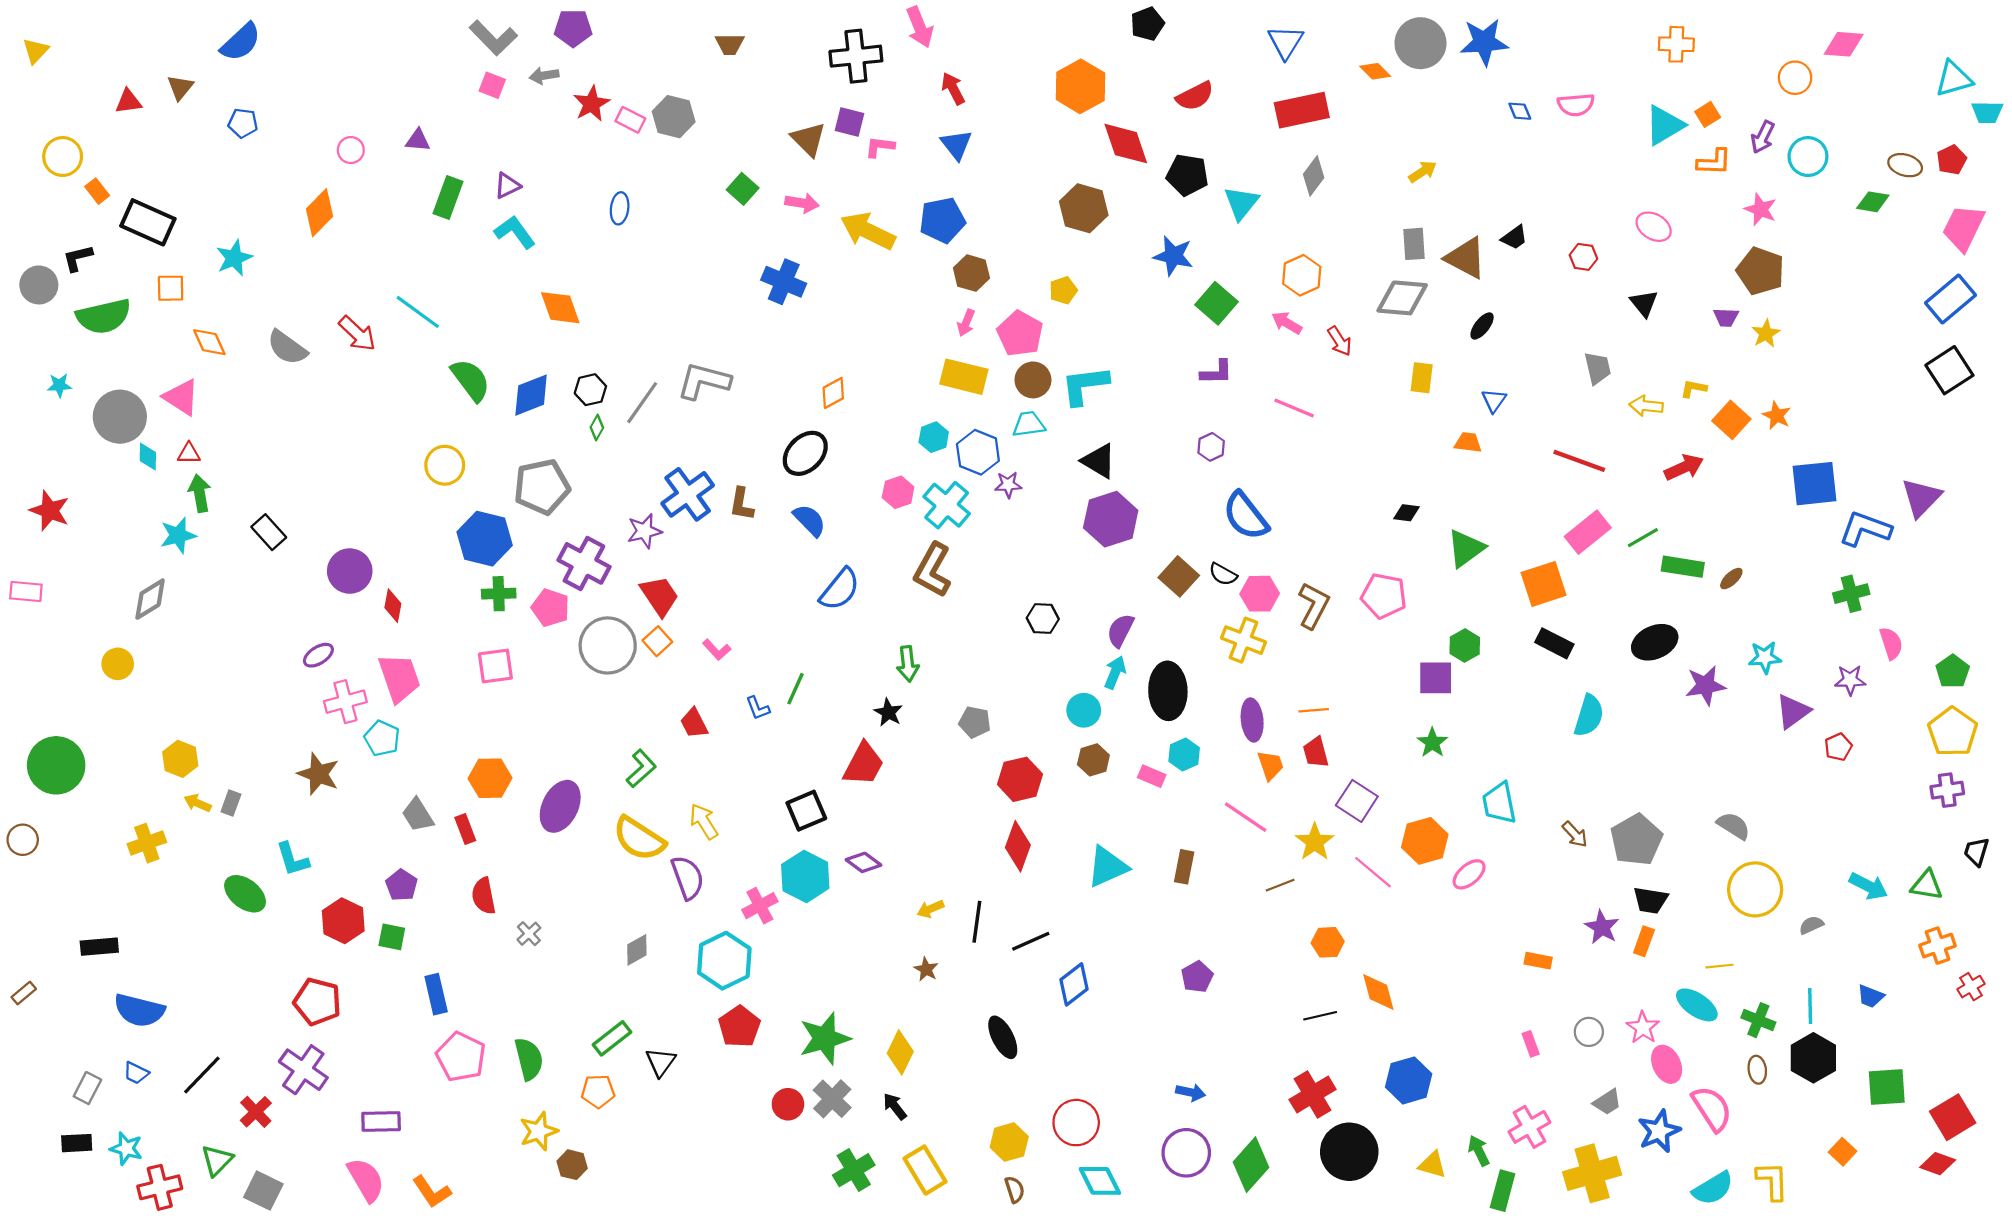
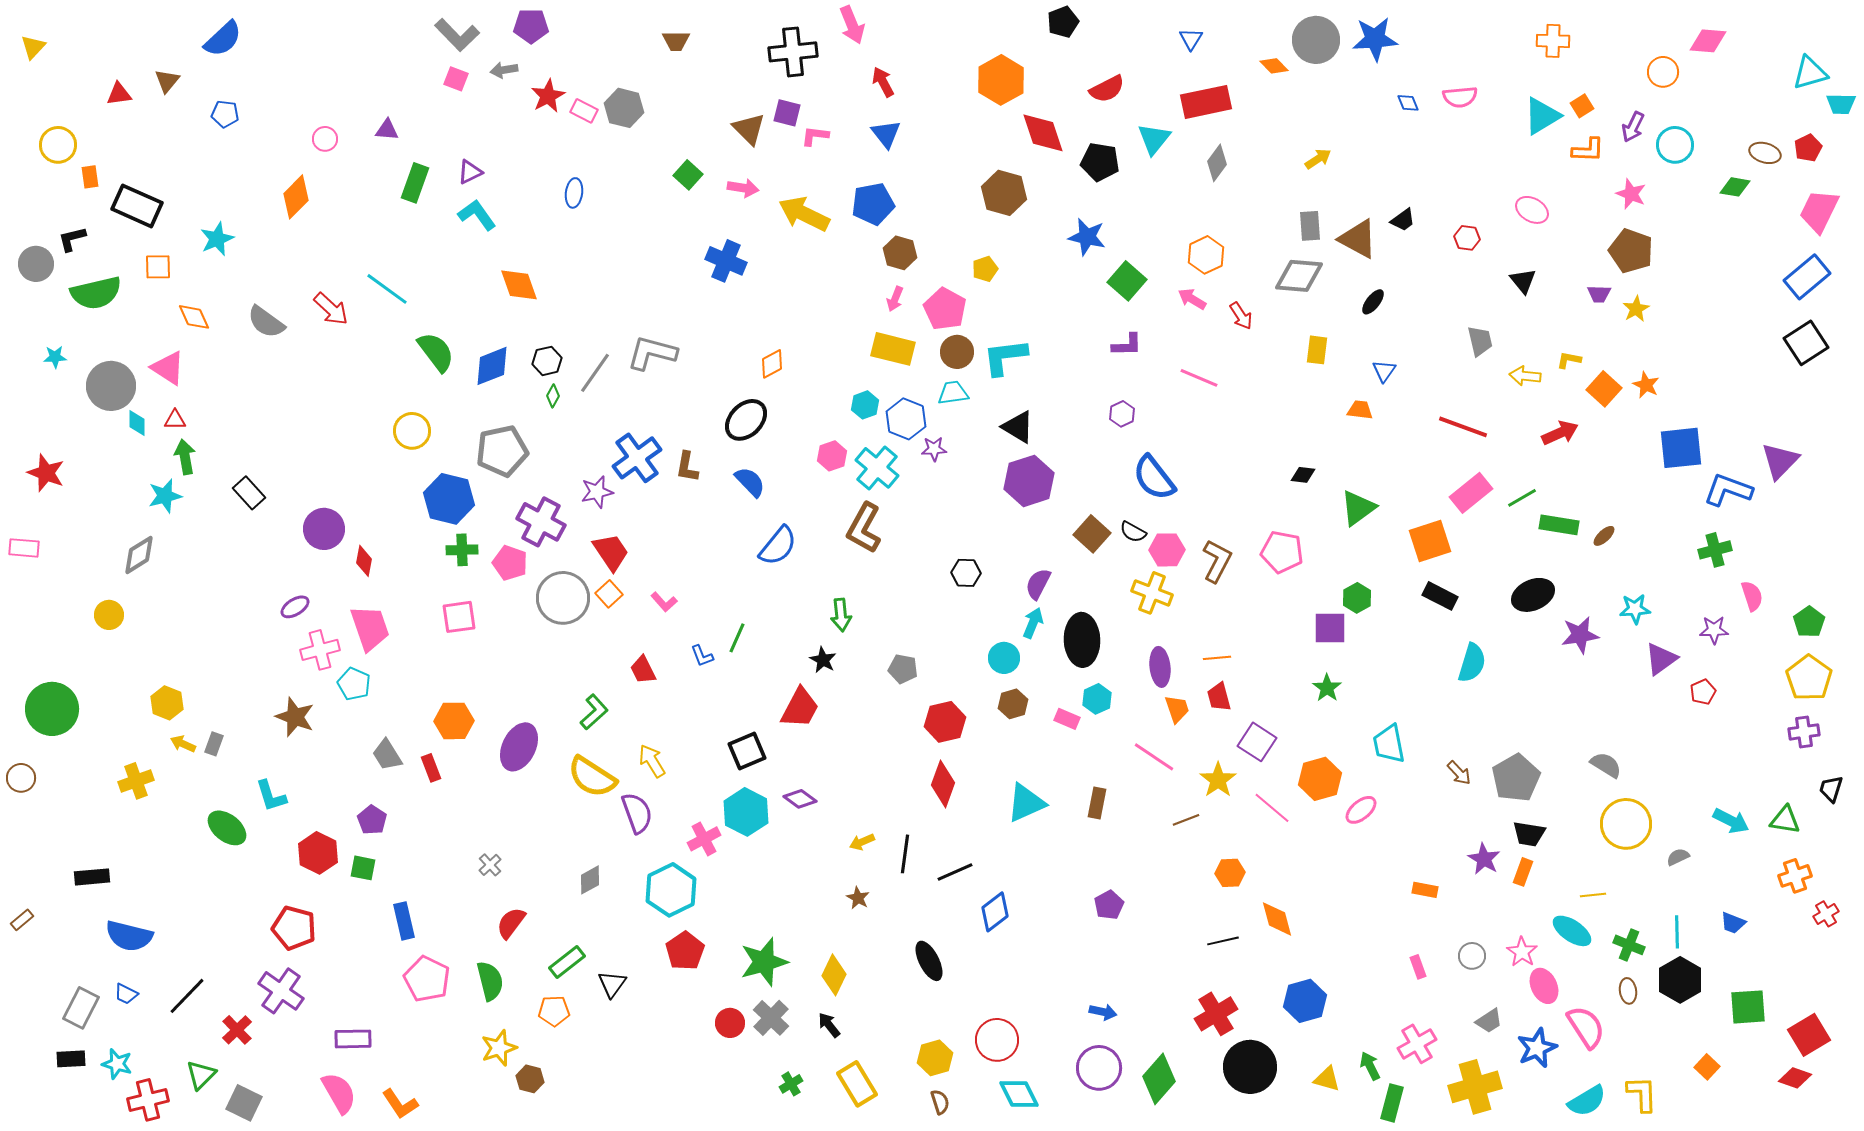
blue triangle: (1286, 42) -> (1191, 39), size x0.7
orange rectangle: (97, 191) -> (90, 177), turned 30
cyan triangle: (1241, 203) -> (1154, 139), moved
red semicircle: (484, 896) -> (511, 923), moved, turned 48
gray rectangle: (87, 1088) -> (81, 1008), size x1.4
green cross: (854, 1170) -> (791, 1084), size x0.6

